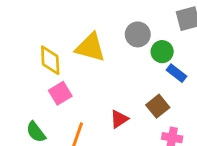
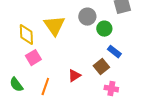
yellow triangle: (90, 47) -> (54, 26), turned 40
blue rectangle: (176, 73) -> (114, 52), moved

